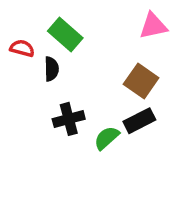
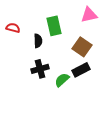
green rectangle: (65, 34) -> (54, 26), moved, turned 36
black semicircle: (51, 69) -> (38, 41), moved

